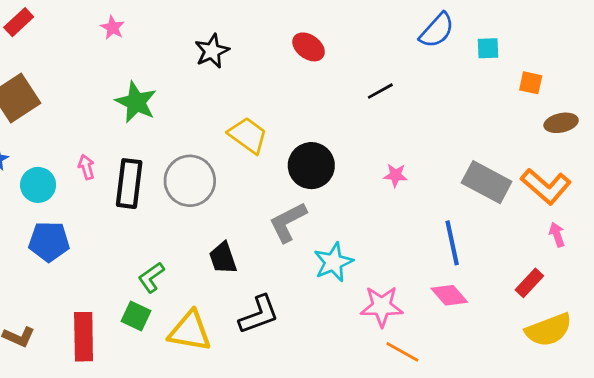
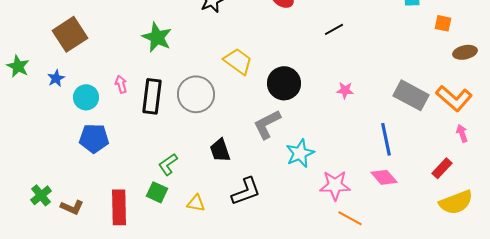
yellow triangle: (190, 331) -> (196, 203), size x0.6

